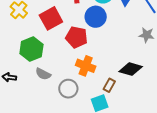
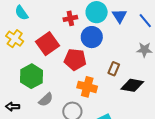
gray semicircle: (43, 74) -> (46, 100), turned -63
brown rectangle: (109, 85) -> (114, 69), moved

